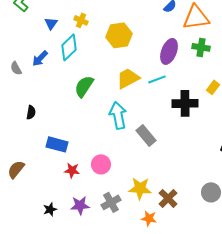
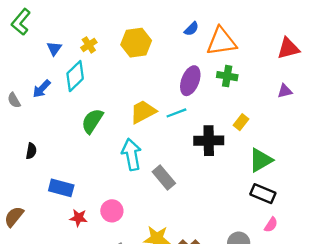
yellow cross: (81, 20) -> (89, 45), turned 32
yellow hexagon: (119, 35) -> (136, 43), moved

